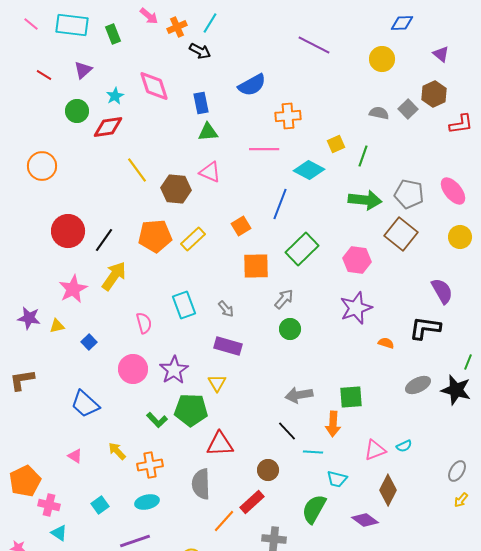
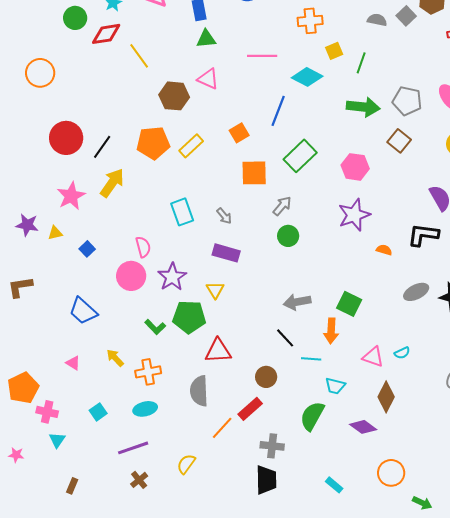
orange cross: (288, 116) -> (310, 21), moved
yellow line: (137, 170) -> (139, 56), moved
brown square: (401, 234) -> (399, 141), size x0.7
pink semicircle: (144, 323) -> (143, 247), moved
green square: (351, 397) -> (349, 304), turned 30
pink triangle: (375, 450) -> (373, 357), turned 40
cyan triangle: (59, 533) -> (57, 440), turned 30

